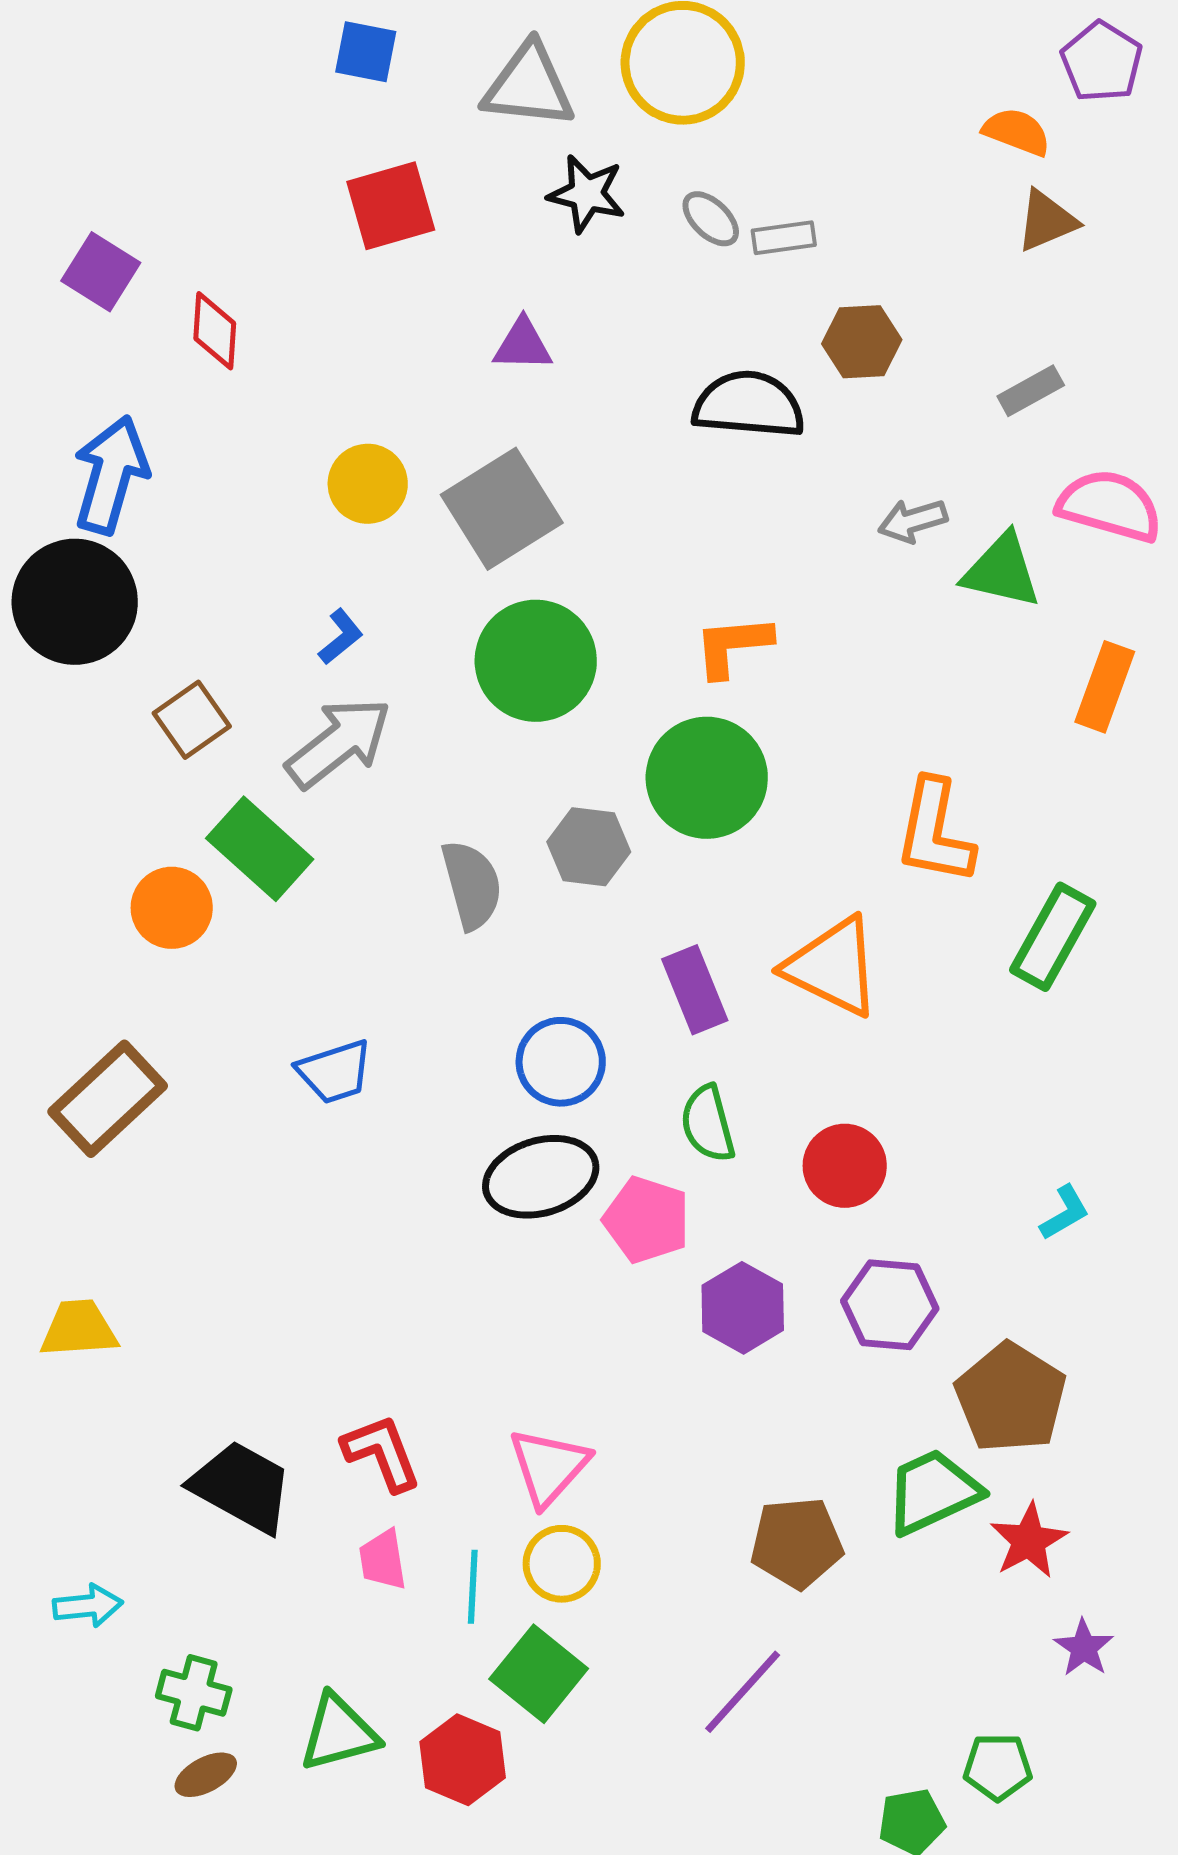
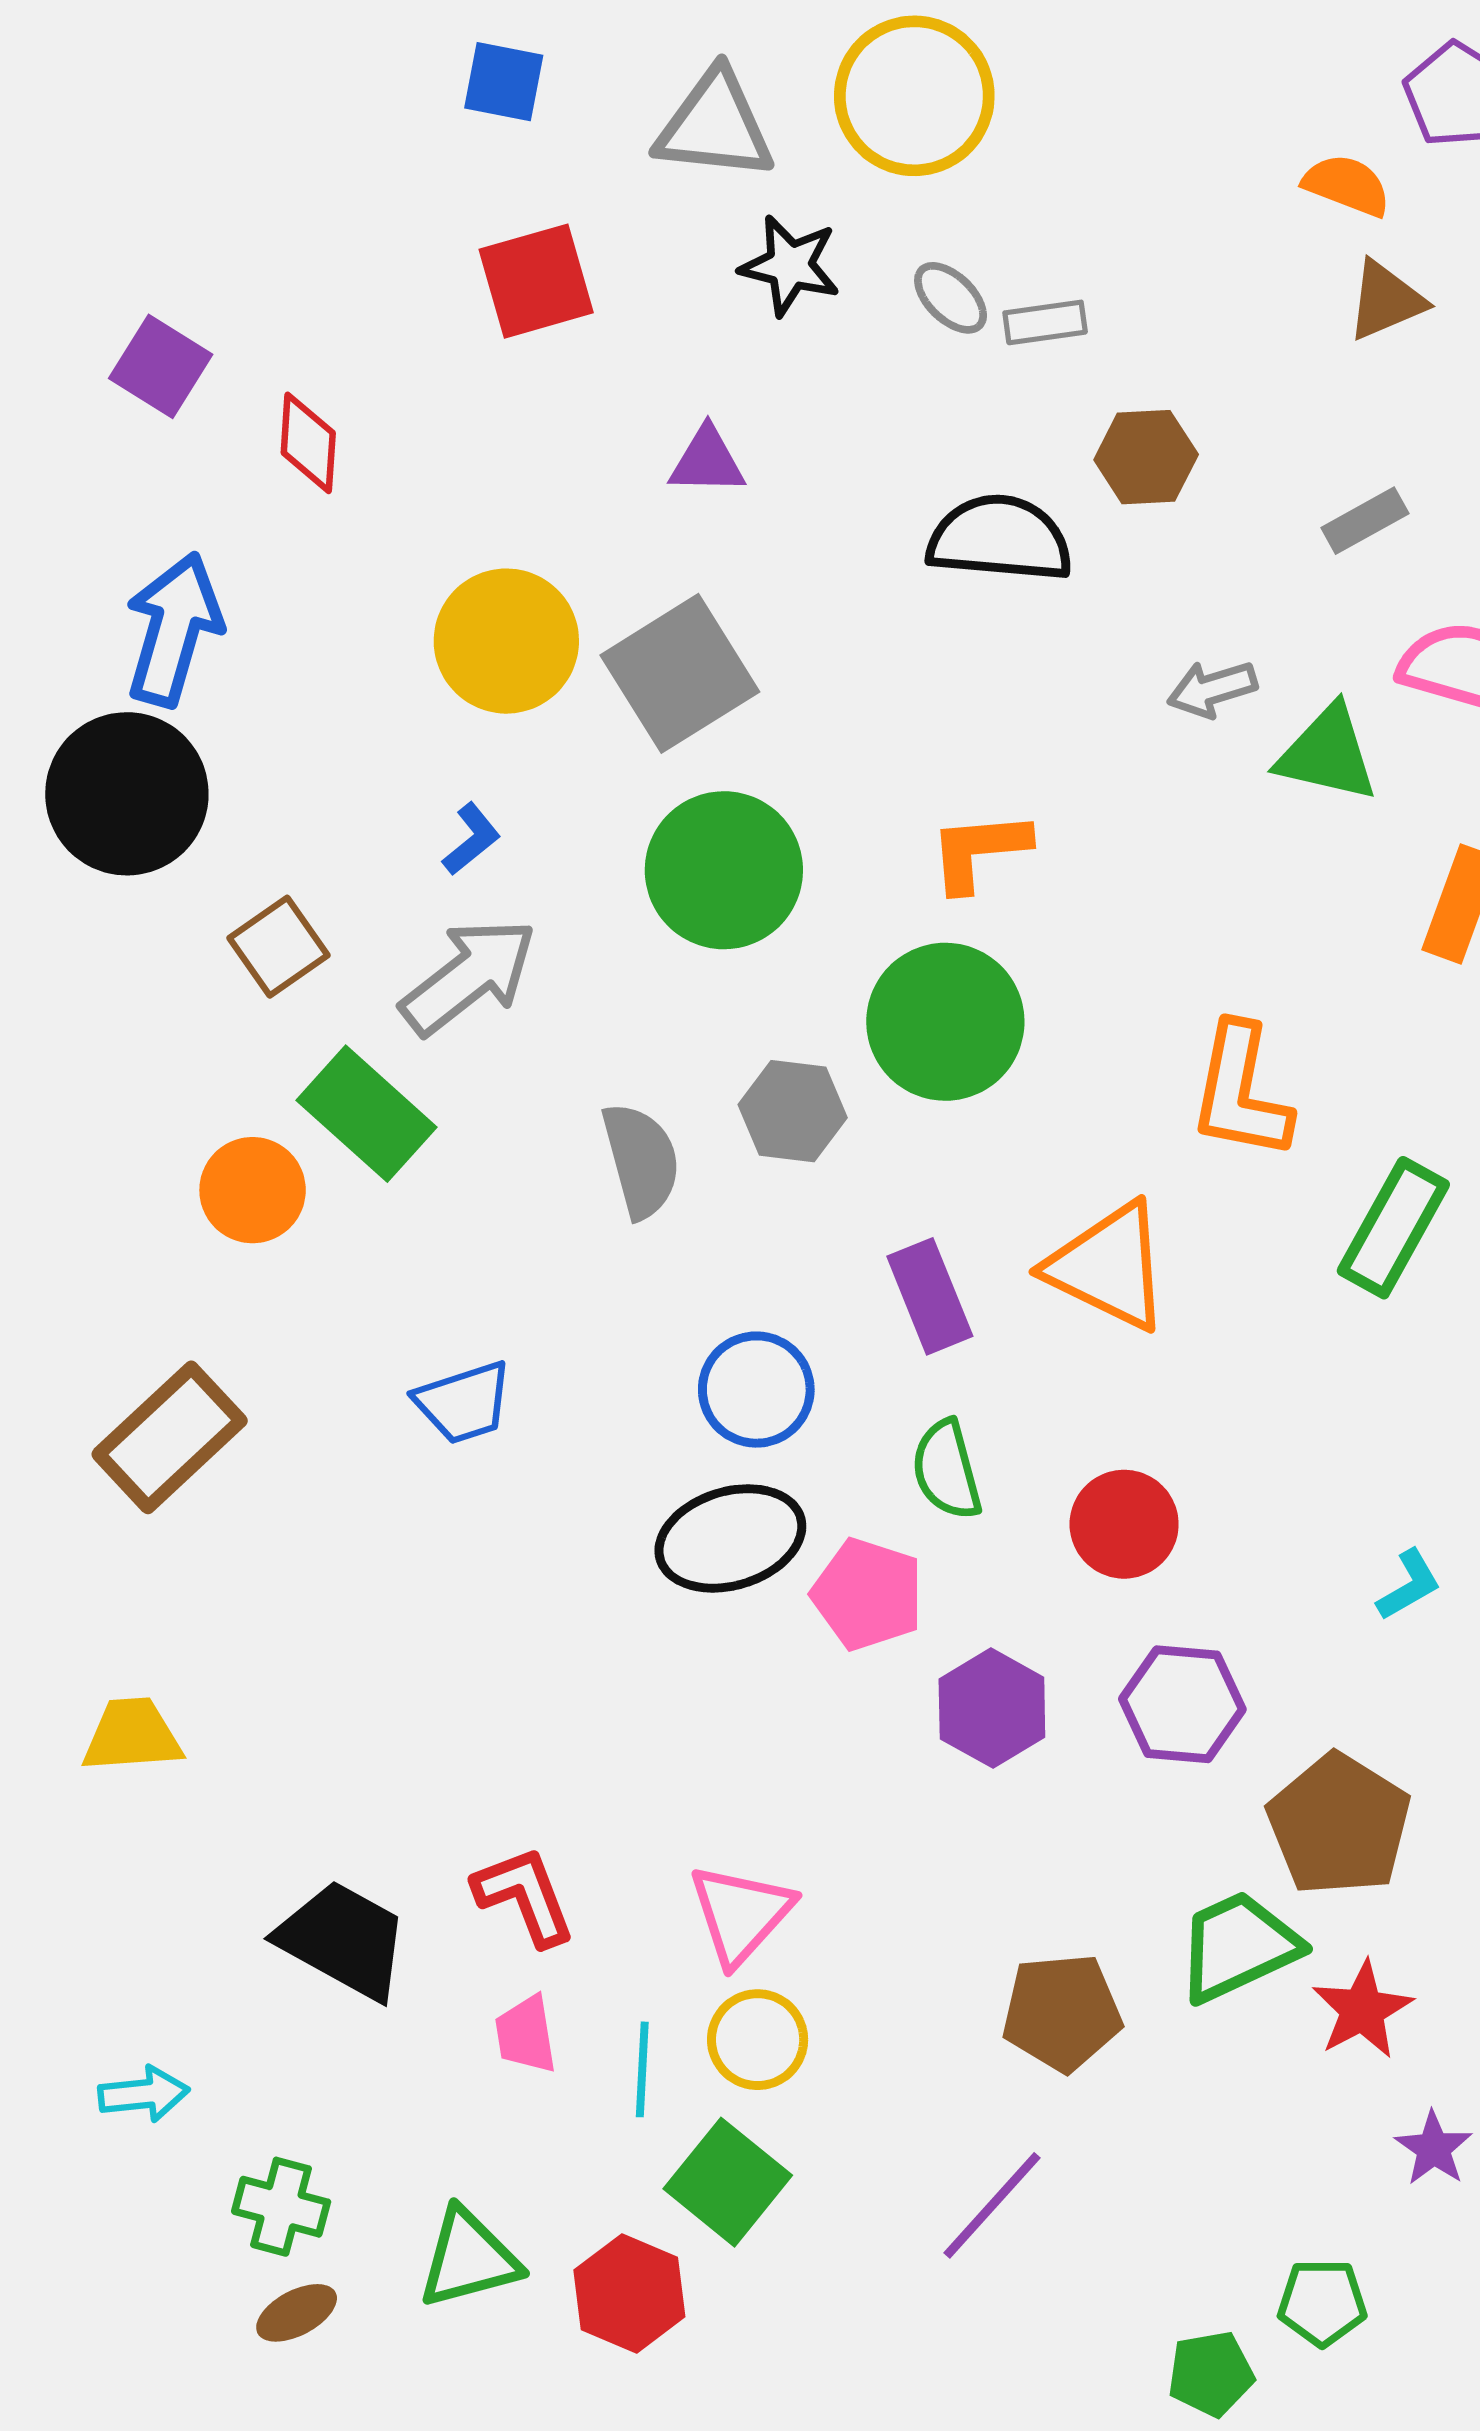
yellow circle: (368, 484) -> (506, 641), size x1.4

